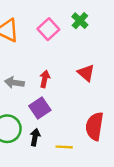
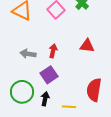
red triangle: (86, 73) -> (87, 46), turned -35

